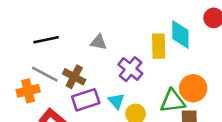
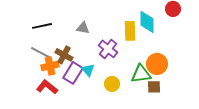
orange cross: (28, 91) -> (50, 66), moved
purple rectangle: (86, 100) -> (73, 73), turned -40
cyan triangle: (116, 101) -> (88, 70), moved

